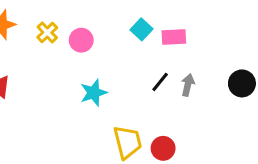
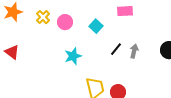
cyan square: (141, 29) -> (96, 26), moved
pink rectangle: (174, 37) -> (125, 11), moved

